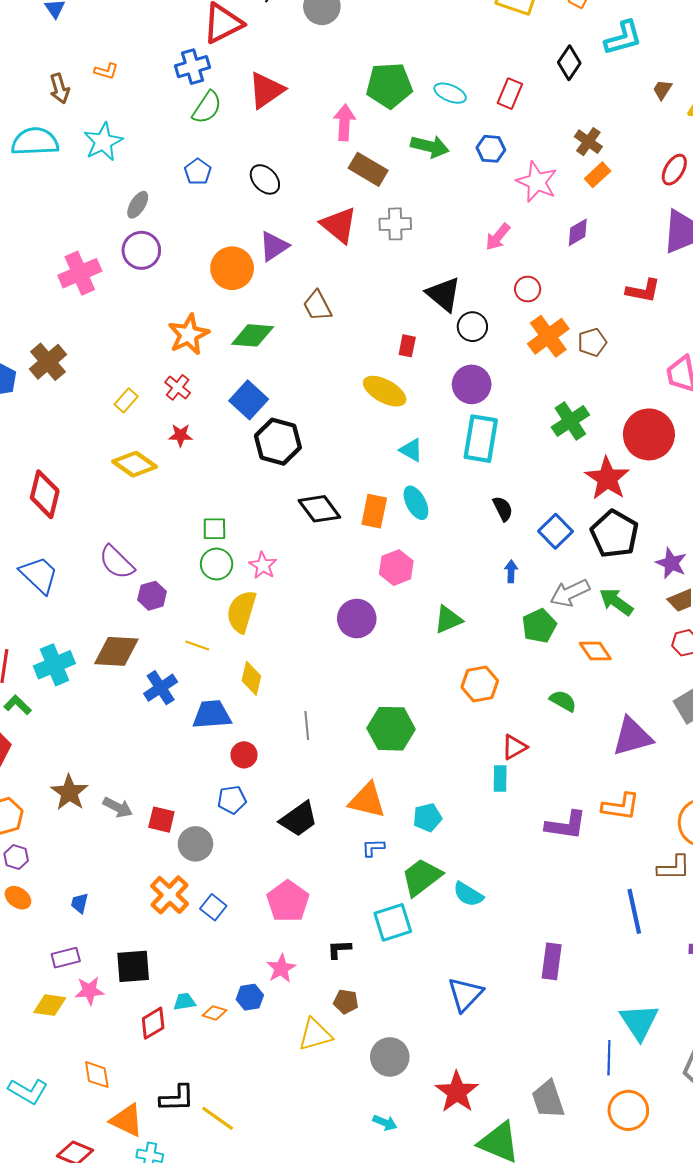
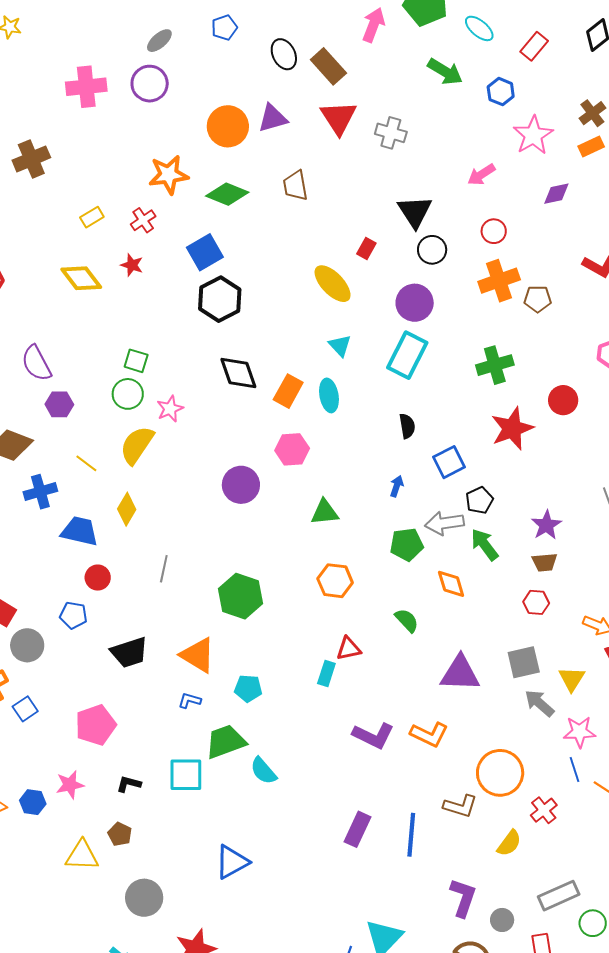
brown rectangle: (368, 169) -> (328, 66), moved
red circle: (649, 434) -> (563, 400), size x0.6
black pentagon: (615, 534) -> (479, 500), moved, size x0.6
purple rectangle: (552, 961) -> (357, 829), moved

